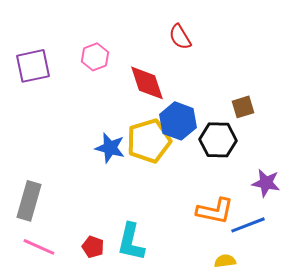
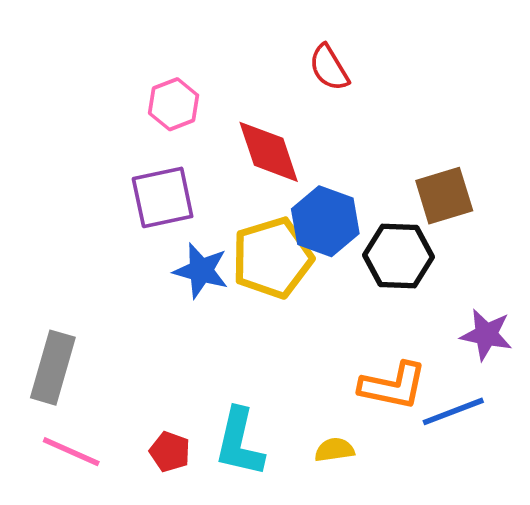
purple square: (33, 66) -> (163, 197), moved
brown square: (243, 107) -> (444, 196), size x1.4
yellow semicircle: (225, 261) -> (334, 450), moved

